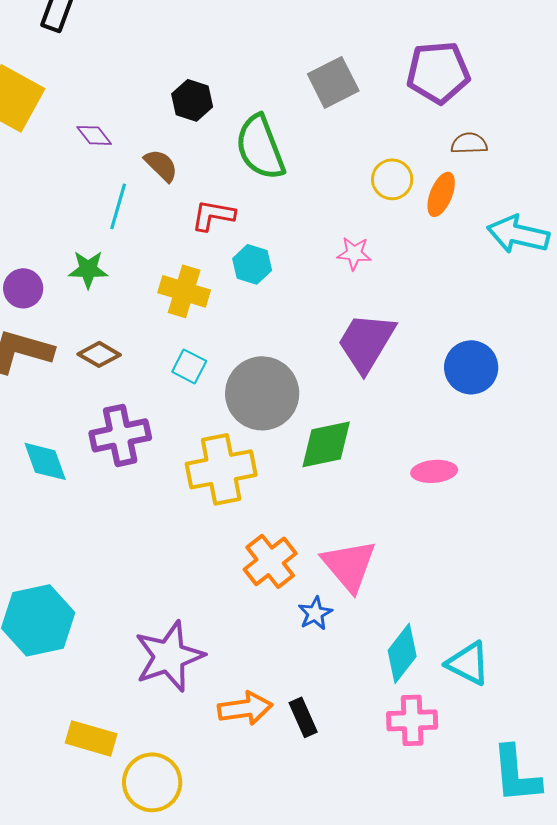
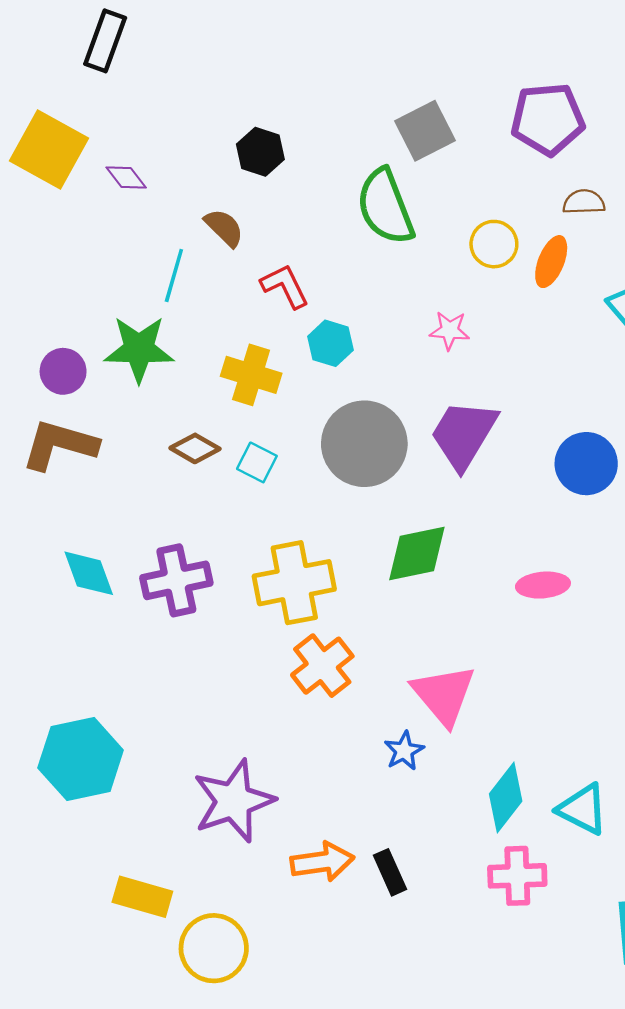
purple diamond: (94, 135) -> (126, 177), moved
green semicircle: (260, 147) -> (385, 207), moved
red L-shape: (213, 215) -> (285, 286), turned 54
green star: (88, 269) -> (139, 349), size x1.5
brown diamond: (99, 354) -> (195, 448), moved
gray circle: (262, 393) -> (364, 444), moved
purple cross: (120, 435) -> (176, 580), moved
orange cross: (270, 561) -> (322, 666), moved

